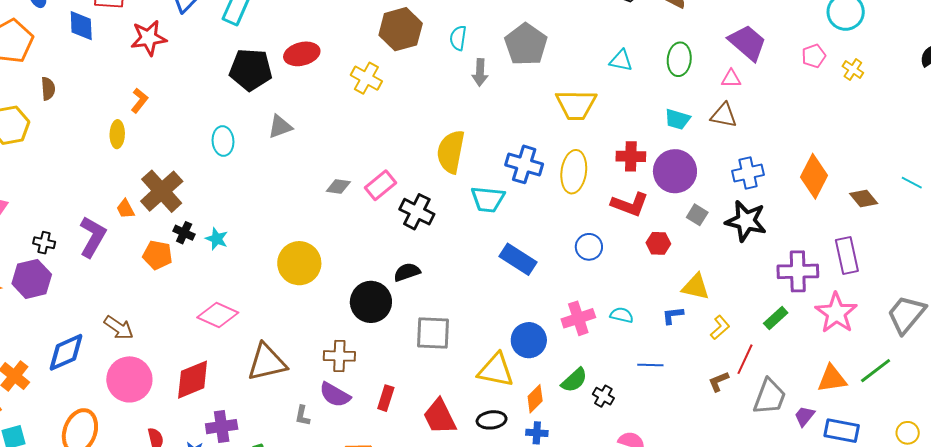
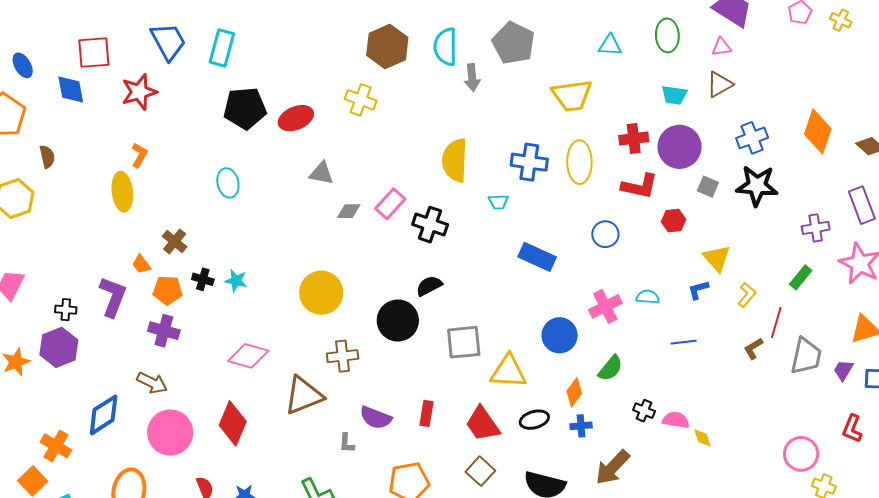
cyan semicircle: (458, 38) -> (446, 47), size x1.5
red ellipse: (302, 54) -> (296, 118), moved
brown triangle: (724, 115) -> (720, 84), turned -32
gray triangle: (280, 127) -> (321, 173), moved, turned 40
yellow ellipse: (117, 134) -> (122, 192), size x1.4
brown cross: (162, 191) -> (175, 242), size x0.6
cyan trapezoid: (488, 199) -> (498, 202), size x0.6
orange pentagon: (158, 255) -> (168, 290), moved
purple cross: (798, 271) -> (816, 228), size x0.7
yellow triangle: (696, 287) -> (717, 258), turned 44
brown cross: (339, 356) -> (343, 356), moved
yellow triangle: (496, 370) -> (508, 372), moved
red diamond: (193, 380) -> (233, 423), turned -36
black cross: (603, 396) -> (644, 411), moved
purple cross: (222, 427) -> (164, 331), moved, turned 32

